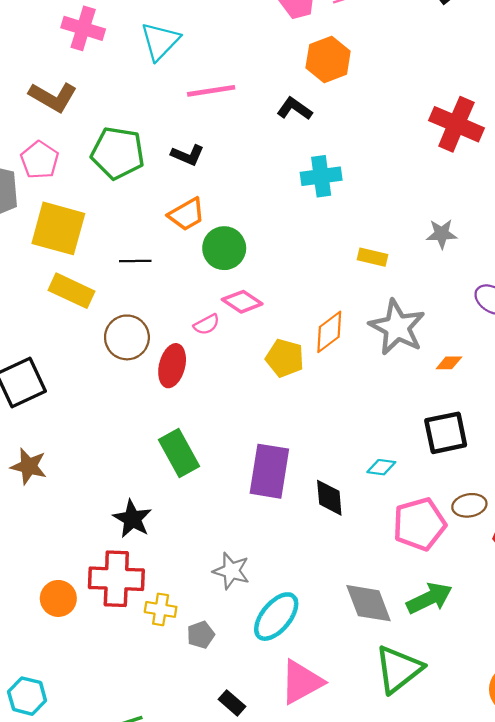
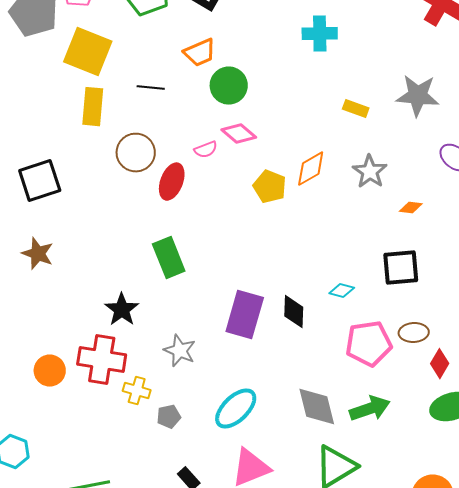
gray star: (442, 234) -> (418, 96), size x1.6
yellow rectangle: (72, 291) -> (93, 107), turned 63
gray star: (397, 327) -> (370, 172), size x0.7
purple rectangle: (269, 471) -> (245, 315), moved
gray star: (231, 571) -> (180, 351), moved

